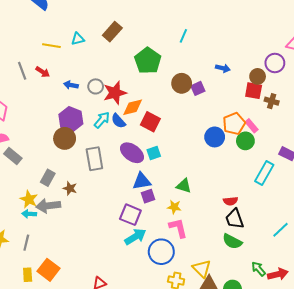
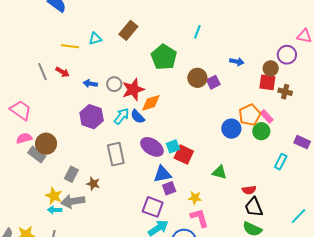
red square: (150, 122) -> (184, 155), moved
brown circle: (65, 138) -> (46, 144), moved
cyan rectangle: (264, 173) -> (281, 162), size x0.7
green triangle: (184, 186) -> (219, 172), moved

